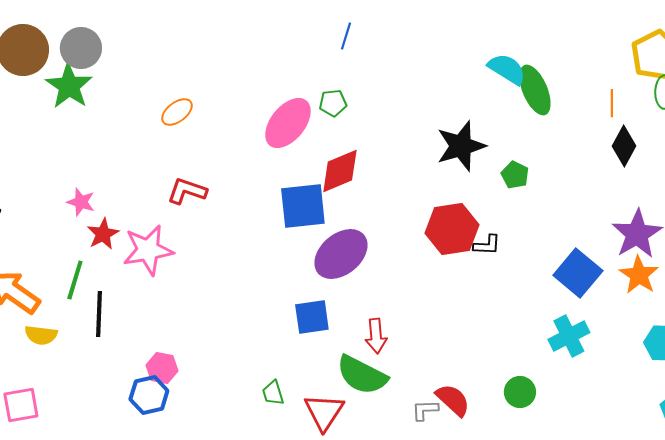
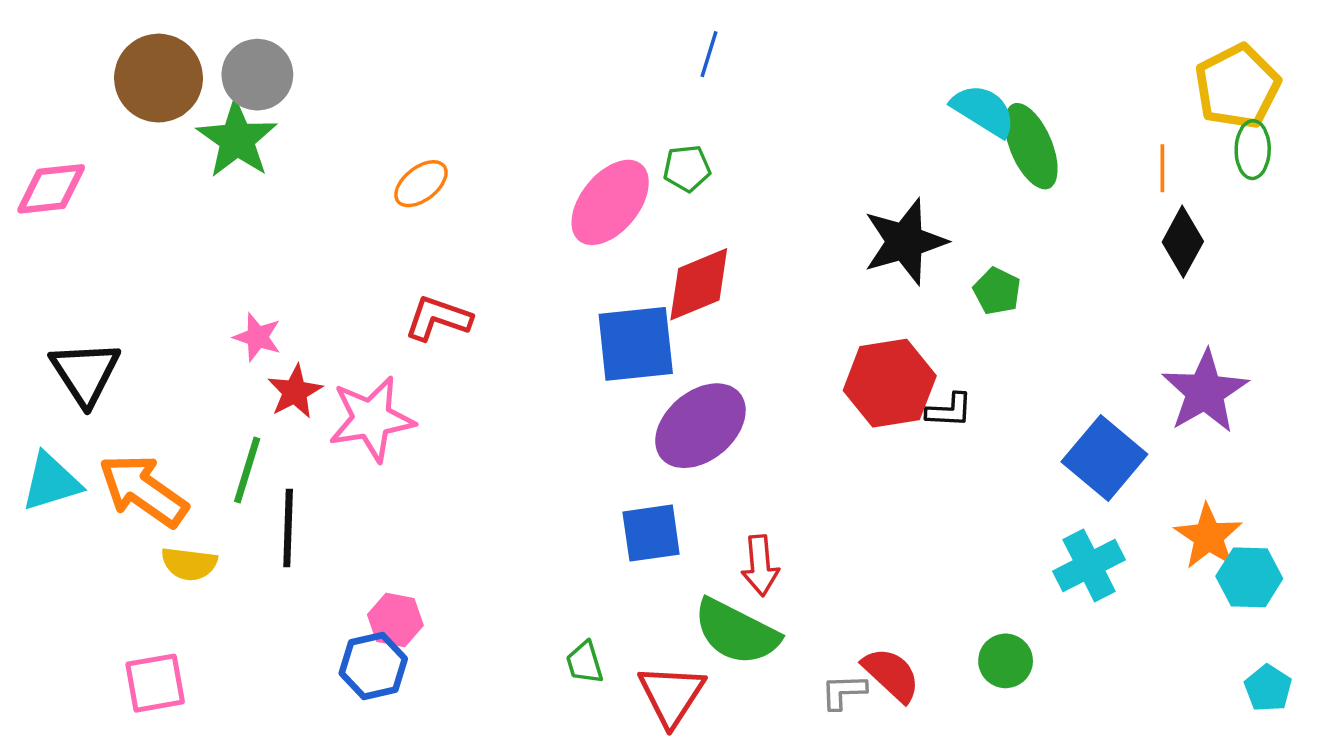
orange star: (639, 275) -> (1208, 536), moved

